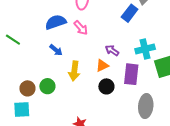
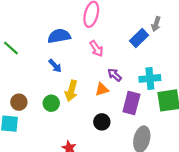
pink arrow: (81, 28) -> (96, 49), moved
green circle: (47, 86) -> (51, 103), moved
black circle: (106, 86) -> (102, 122), moved

